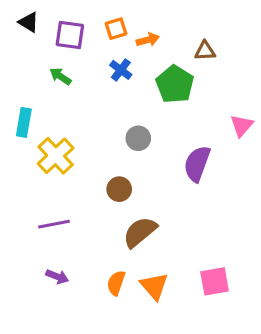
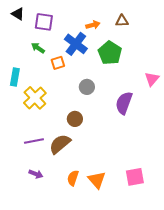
orange square: (116, 29) -> (58, 63), moved
brown triangle: (205, 51) -> (122, 21), moved
blue cross: (121, 70) -> (76, 44), size x1.6
brown semicircle: (140, 232) -> (60, 144), moved

